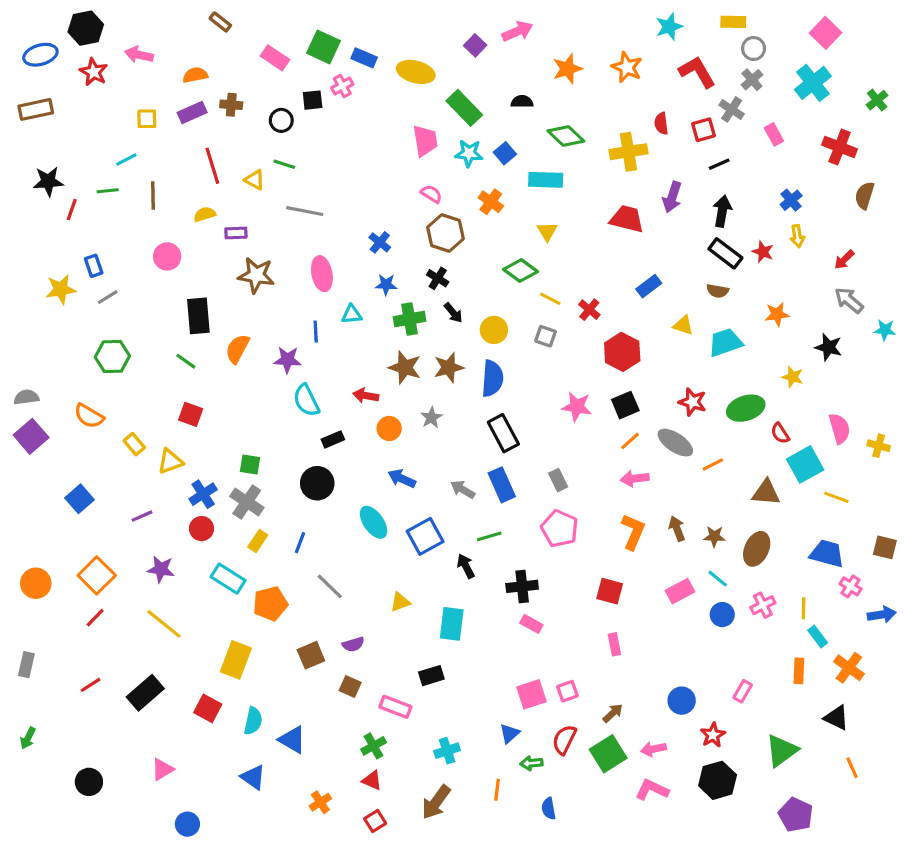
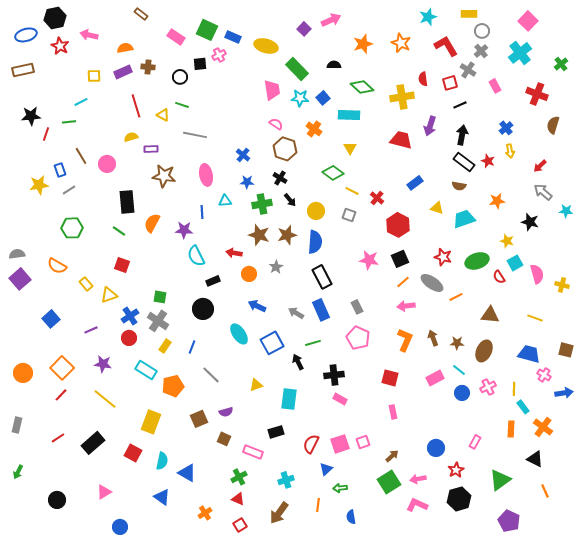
brown line: (153, 195) -> (81, 156), moved, turned -30
cyan square: (805, 464) -> (515, 263), moved, size x0.7
red semicircle: (564, 740) -> (311, 444), moved

